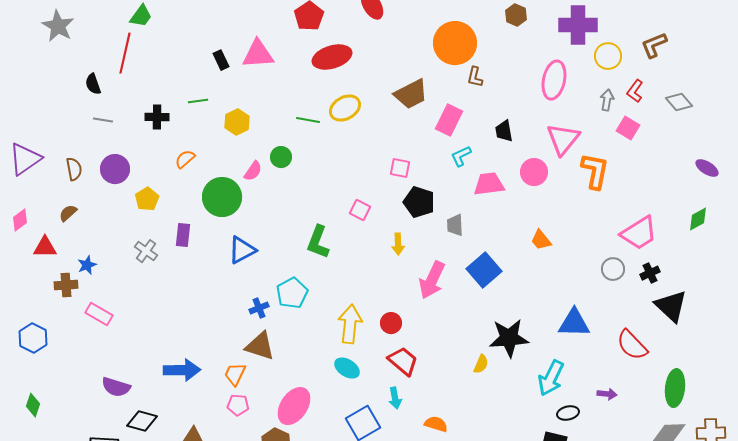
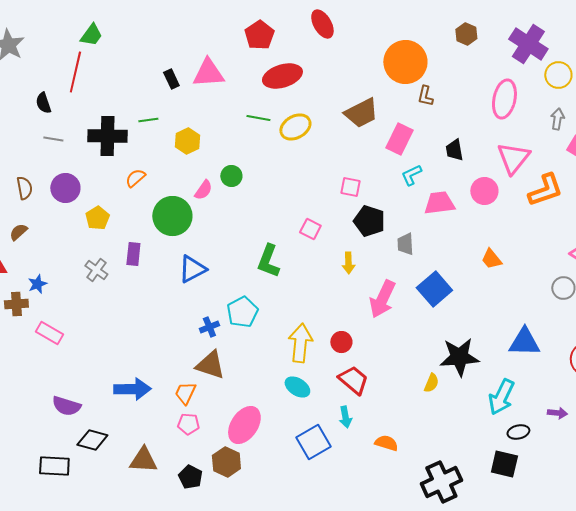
purple cross: (578, 25) -> (528, 44), turned 33
black cross: (157, 117) -> (107, 136), size x1.6
green line: (308, 120) -> (258, 118), moved
orange L-shape: (595, 171) -> (545, 190), turned 60

